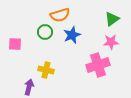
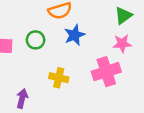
green circle: (45, 32) -> (36, 40), moved
yellow cross: (46, 70) -> (59, 78), moved

